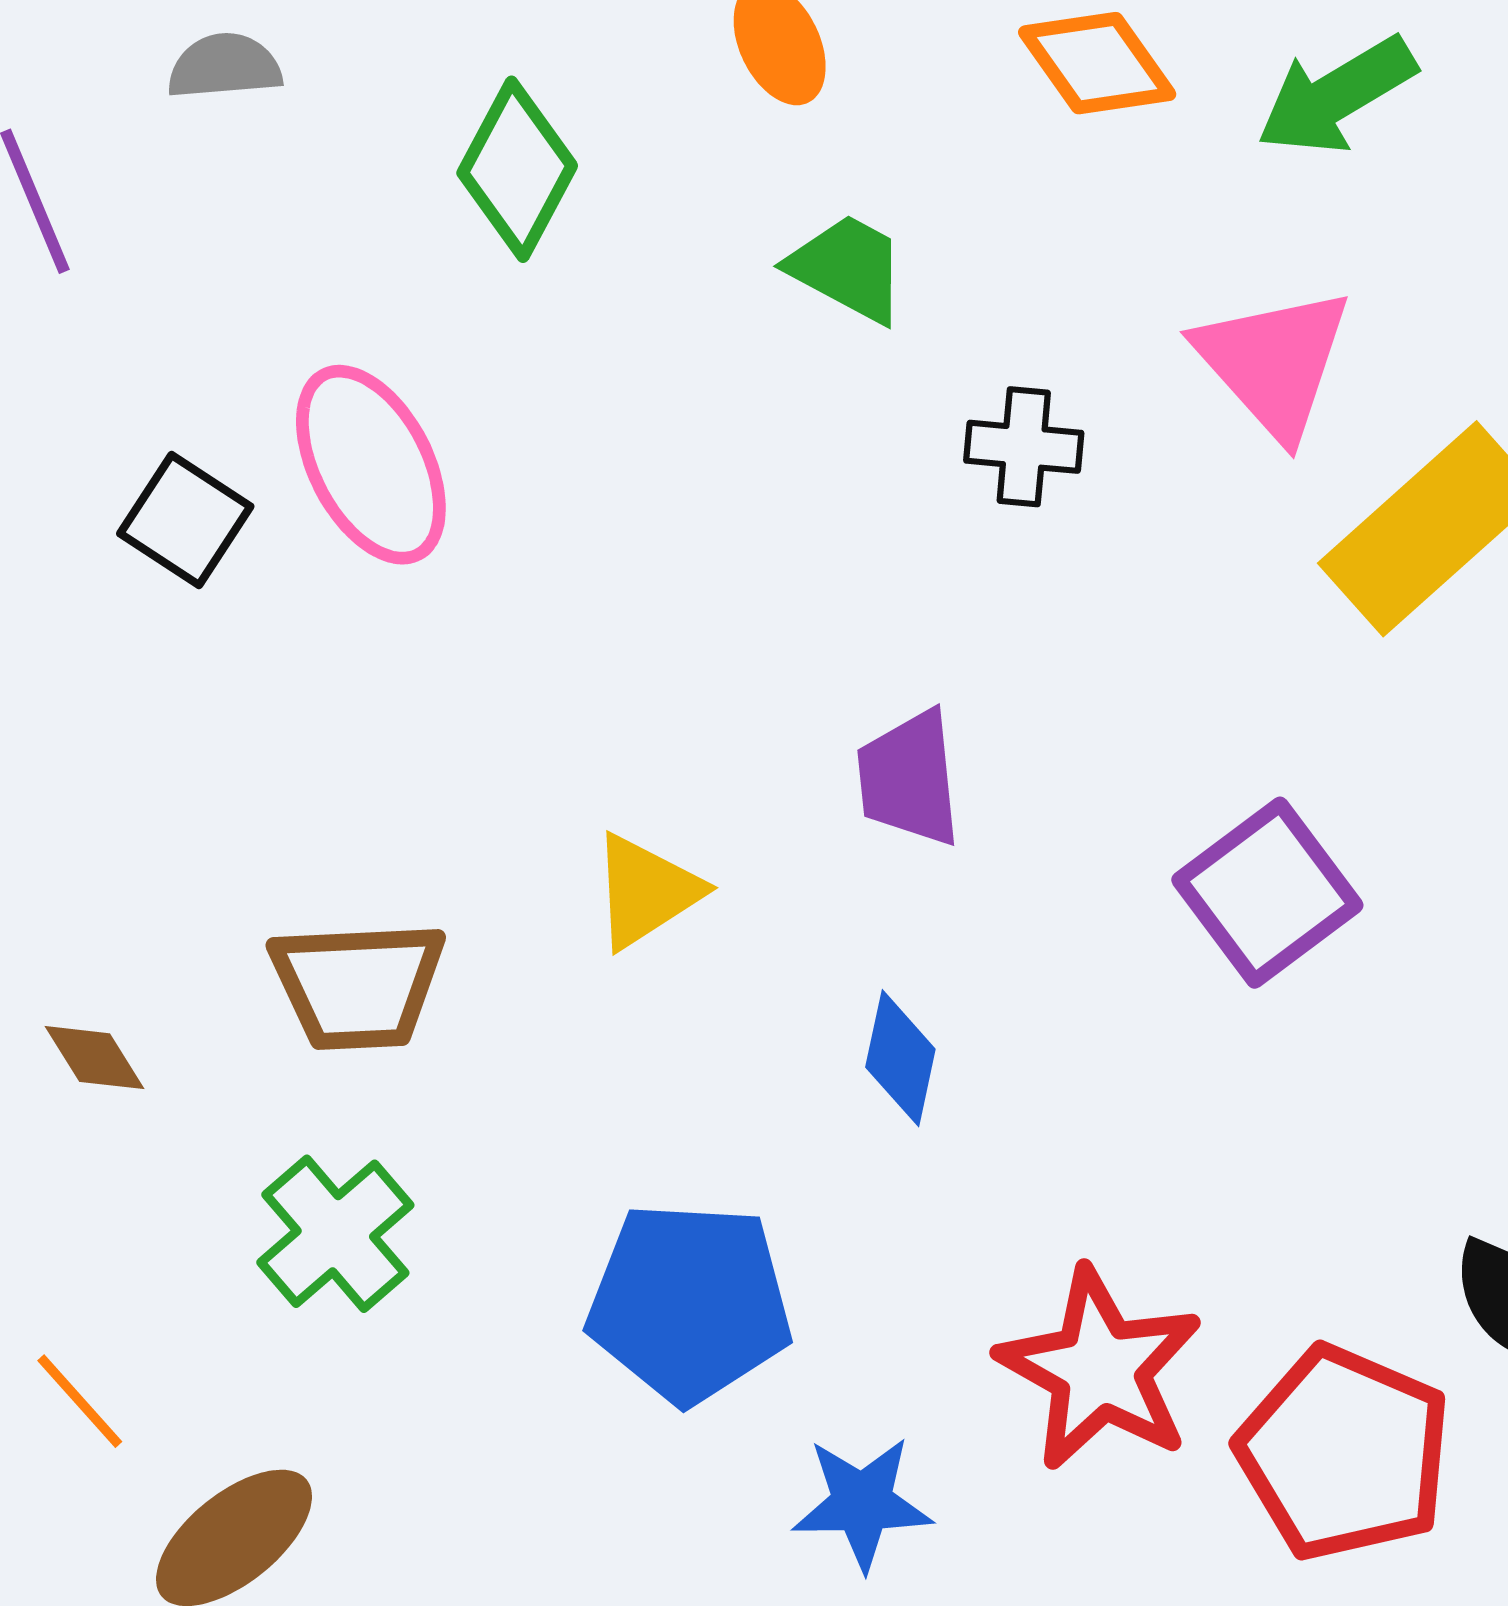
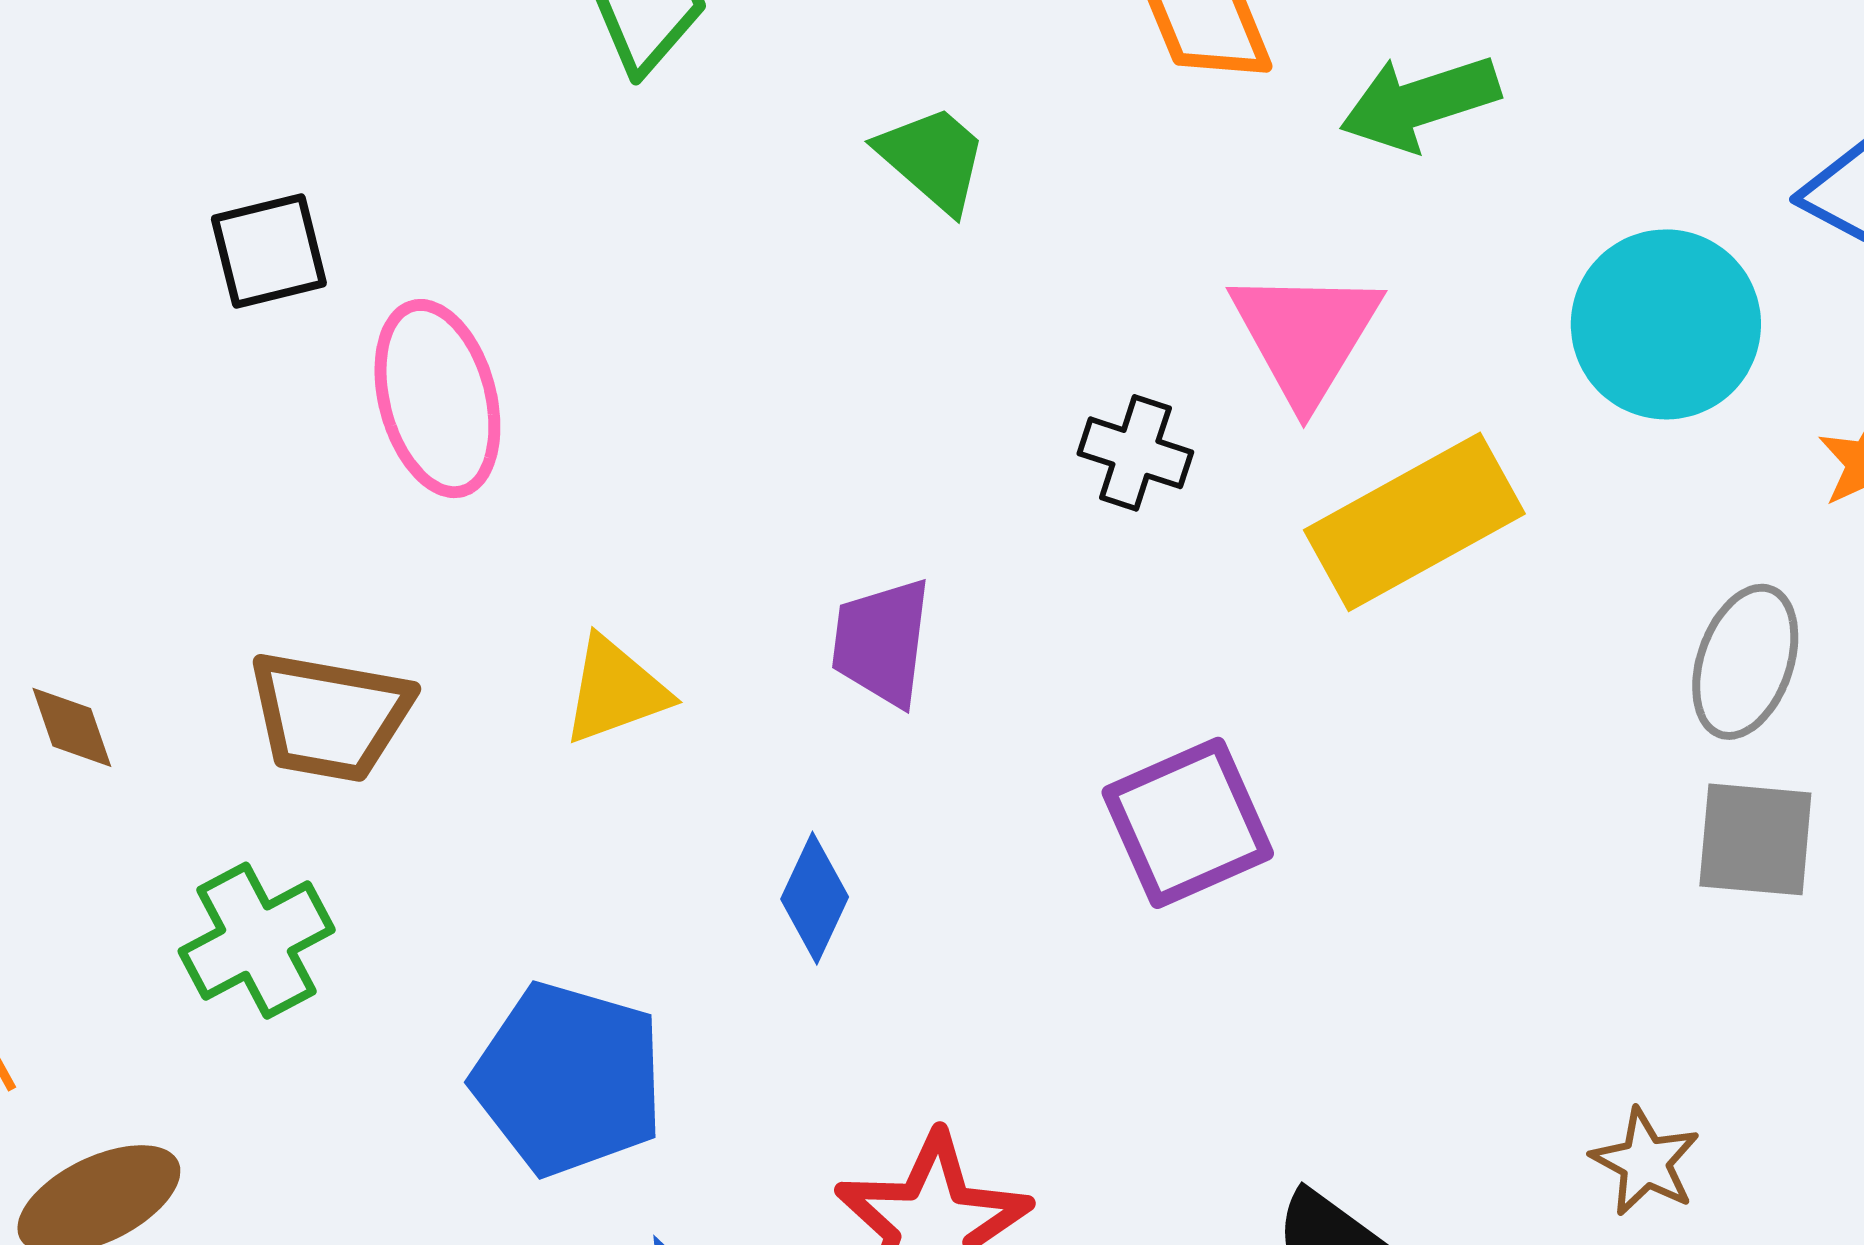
black cross: (1024, 447) -> (1135, 453), moved
pink ellipse: (371, 465) -> (437, 399), moved
black square: (185, 520) -> (269, 251), turned 30

